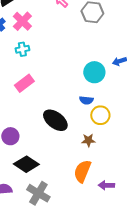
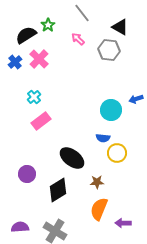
cyan cross: (22, 49) -> (34, 97), moved, turned -32
brown star: (88, 140) -> (97, 182), moved
black diamond: (26, 164) -> (58, 190), moved, turned -65

